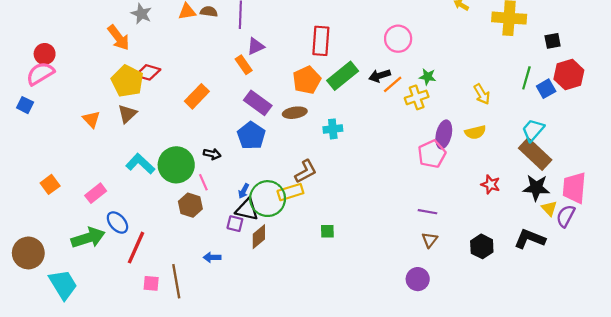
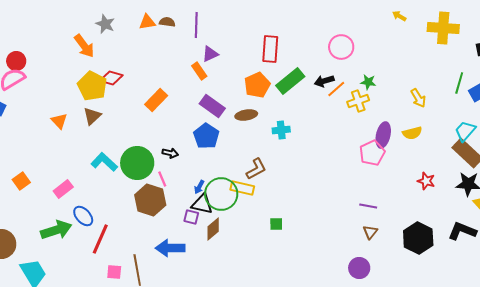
yellow rectangle: (290, 192) -> (242, 188), turned 30
brown hexagon: (190, 205) -> (150, 200), size x1.4
black hexagon: (482, 246) -> (418, 238), size x1.4
blue arrow: (212, 257) -> (170, 248), size x1.8

